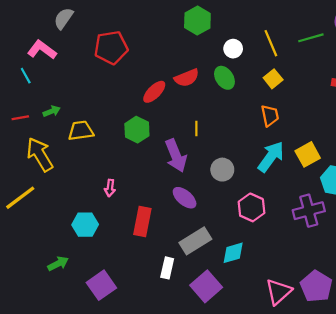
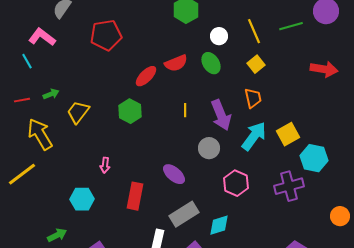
yellow trapezoid: (81, 131) -> (78, 112), turned -45
purple arrow: (176, 156) -> (221, 115), moved

